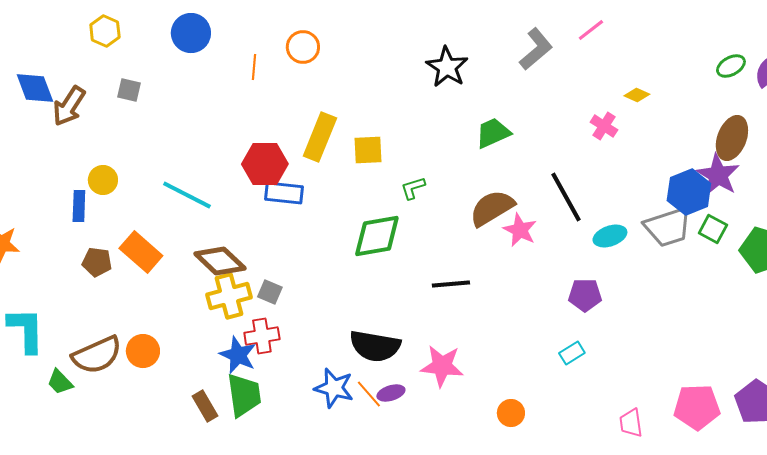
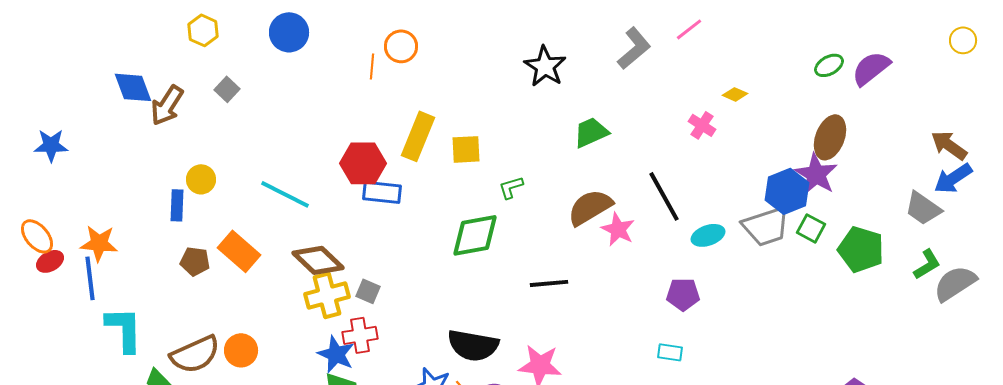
orange line: (254, 67) -> (372, 66), moved
gray square: (129, 90) -> (227, 89), turned 30
cyan rectangle: (572, 353) -> (670, 352), turned 40

